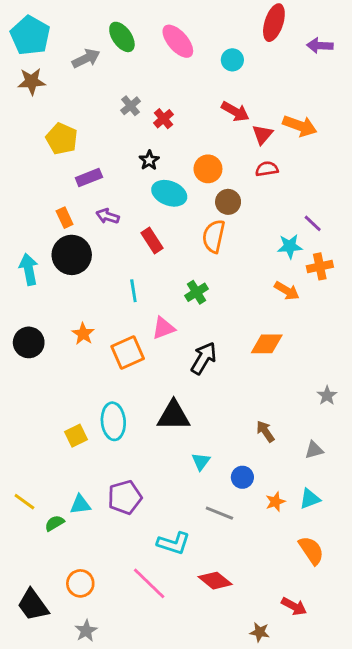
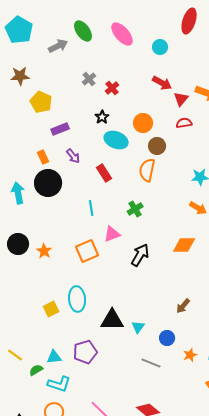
brown star: (32, 81) -> (20, 76), moved
purple arrow: (108, 216) -> (73, 156), turned -147
orange star: (83, 334) -> (44, 251), moved
black triangle: (174, 416) -> (112, 320), moved
brown arrow: (265, 431) -> (183, 306), turned -105
cyan L-shape: (174, 543) -> (59, 384), moved

